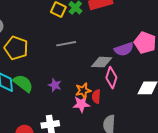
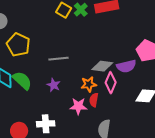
gray line: (66, 44) -> (59, 59), moved
purple semicircle: (124, 49) -> (126, 66), moved
orange star: (83, 91) -> (89, 84), moved

